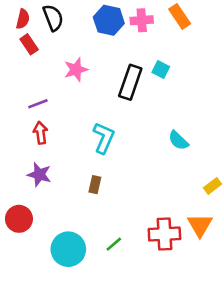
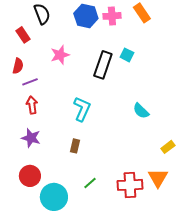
red semicircle: (23, 19) -> (18, 66), moved
red circle: (19, 219) -> (30, 176), moved
green line: (114, 244) -> (90, 183), moved

